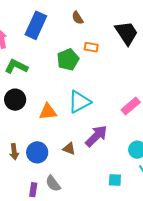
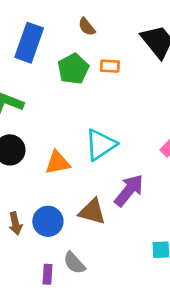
green pentagon: (68, 59) -> (73, 69), moved
brown triangle: (69, 149) -> (92, 212), size x1.5

